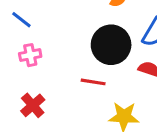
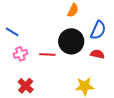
red line: (93, 82) -> (47, 55), moved

